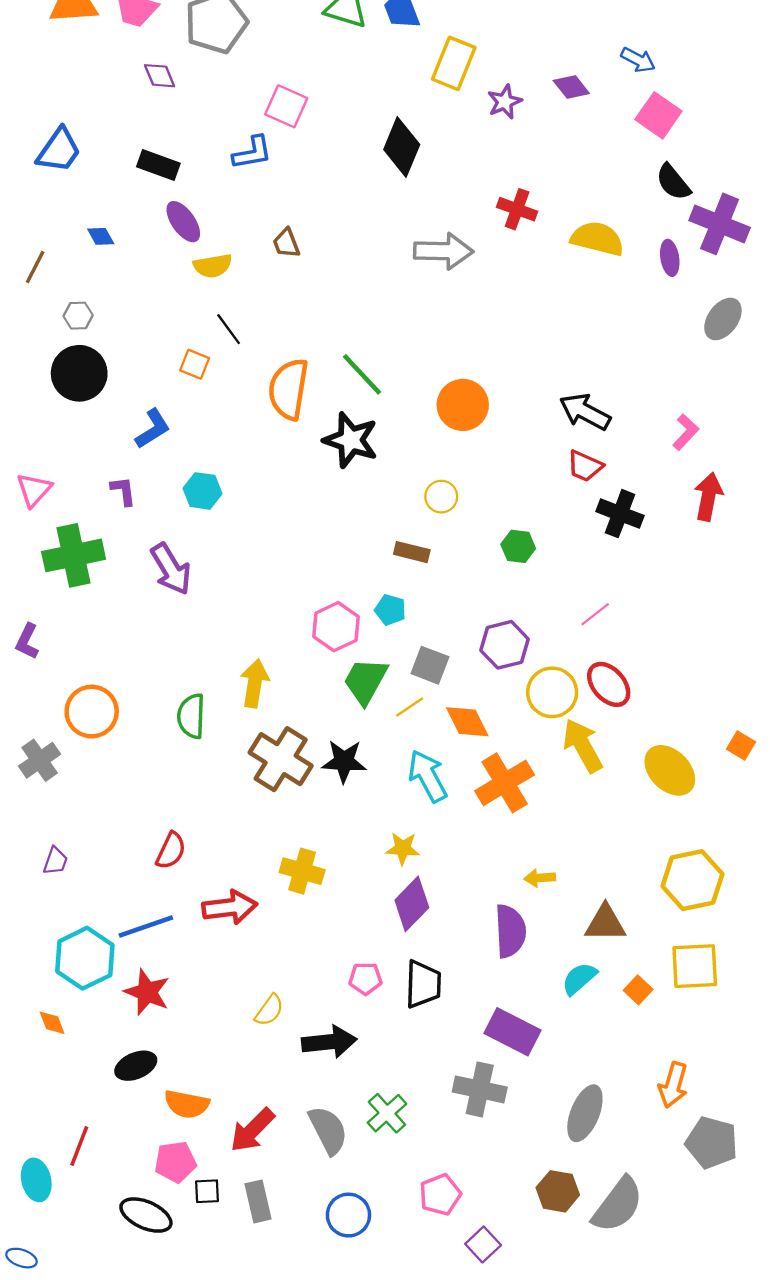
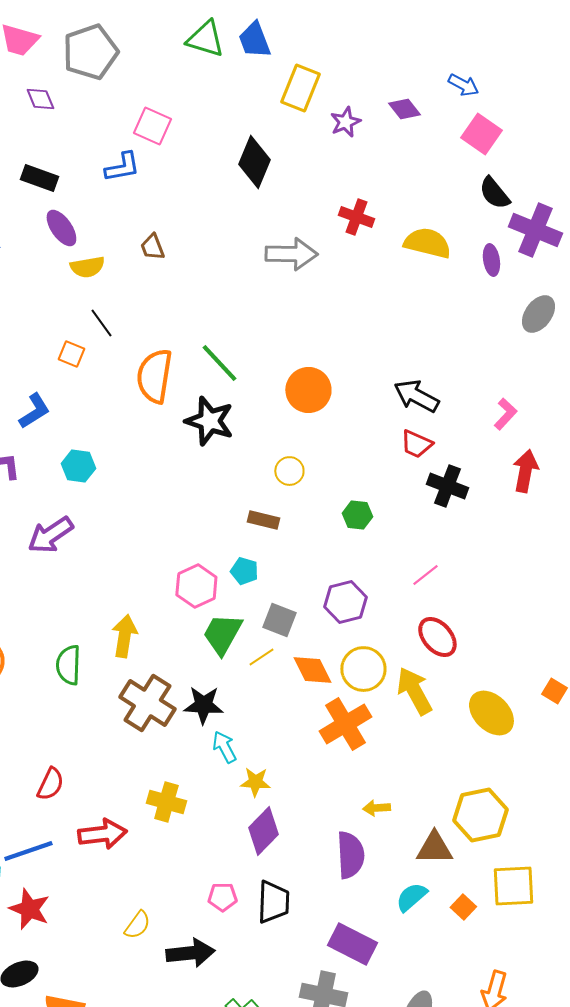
purple arrow: (171, 569) -> (50, 535), turned 87
yellow circle: (552, 692) -> (363, 669), moved
cyan arrow: (428, 776) -> (224, 747), moved, size x0.7
yellow hexagon: (692, 880) -> (480, 815), moved

